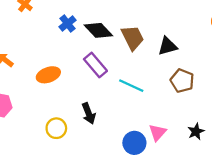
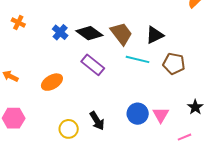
cyan line: (131, 86) -> (137, 59), moved
black arrow: (89, 113) -> (97, 121), moved
blue circle: (134, 143) -> (138, 114), moved

